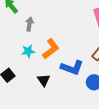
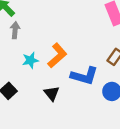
gray arrow: (29, 24) -> (15, 30), moved

